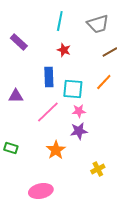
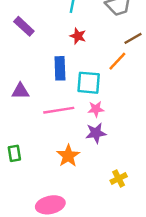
orange line: (104, 82) -> (117, 61), moved
pink line: (48, 112) -> (59, 110), turned 35
green rectangle: (11, 148) -> (14, 153), turned 64

